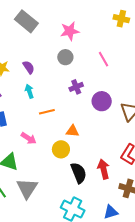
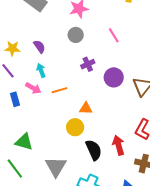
pink arrow: (29, 138) -> (33, 88), moved
gray triangle: (27, 188) -> (56, 167), moved

